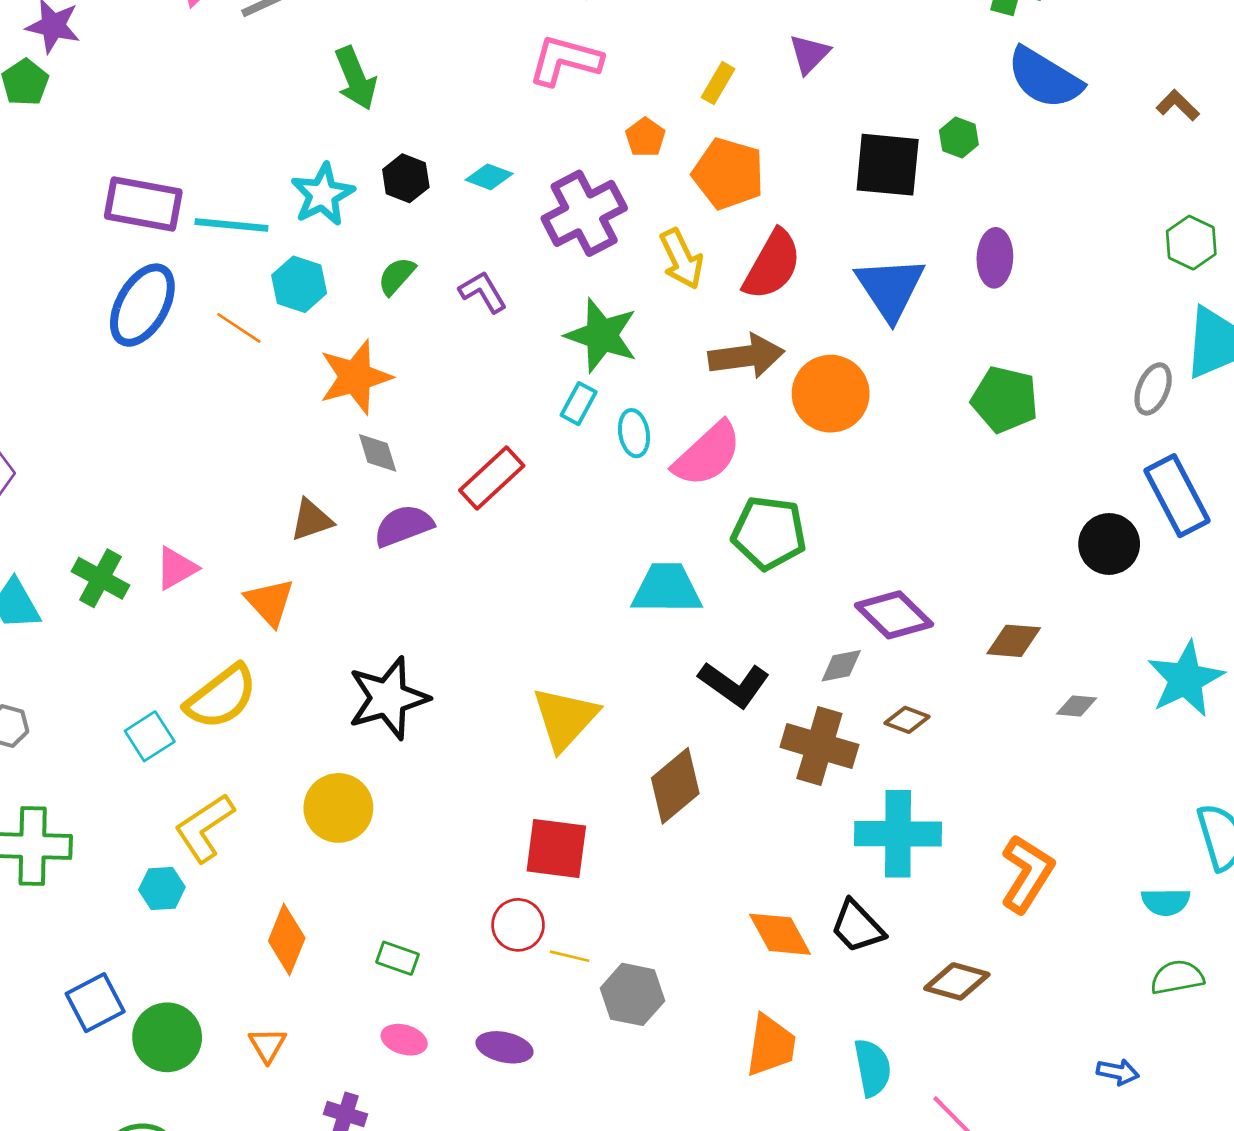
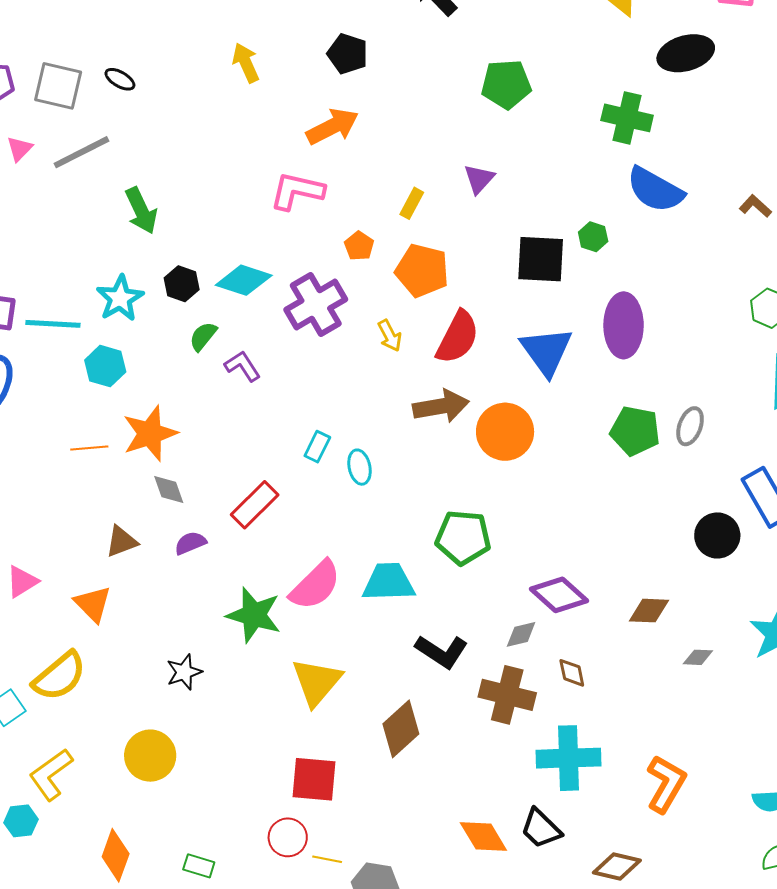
cyan diamond: (489, 177) -> (244, 280), size x1.6
purple ellipse: (995, 258) -> (624, 325), size x1.5
yellow arrow: (681, 259) -> (390, 336), size x0.7
green semicircle: (397, 276) -> (203, 336), moved
orange line: (239, 328) -> (89, 448), moved, turned -36
green star: (602, 335) -> (254, 615), moved
gray ellipse: (1153, 389) -> (690, 426), moved
pink semicircle: (707, 454) -> (315, 585), moved
purple semicircle: (404, 526) -> (190, 543), size x0.7
black star: (388, 698) -> (184, 672), size x0.6
brown diamond: (907, 720) -> (572, 673), turned 60

